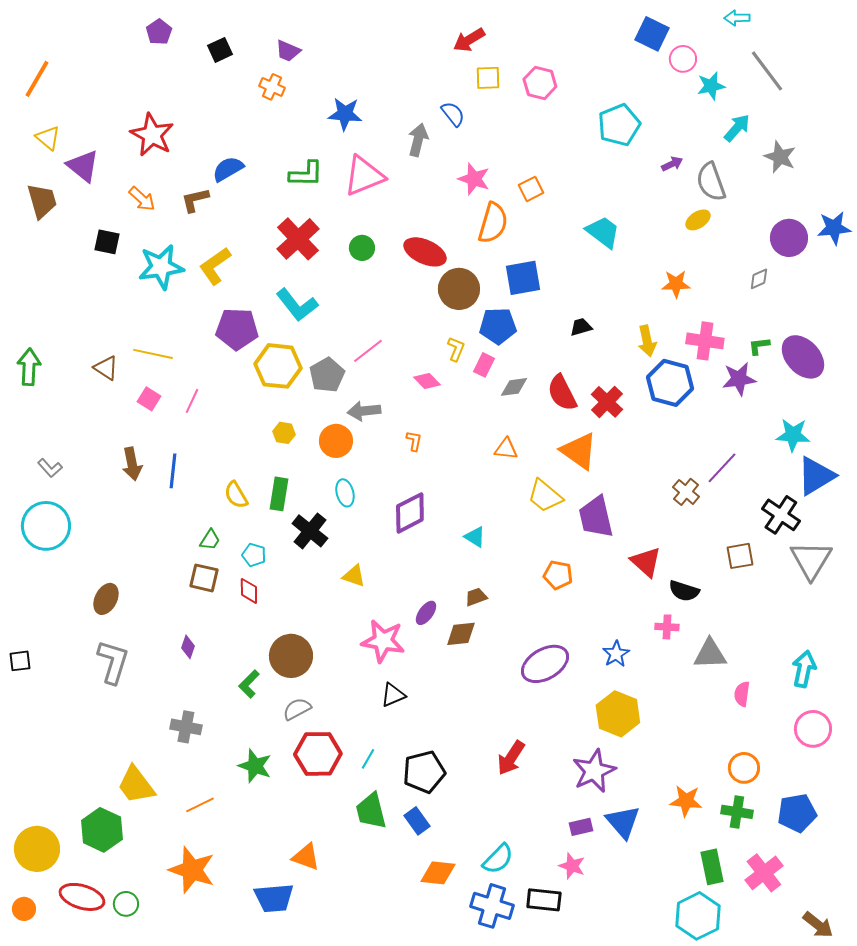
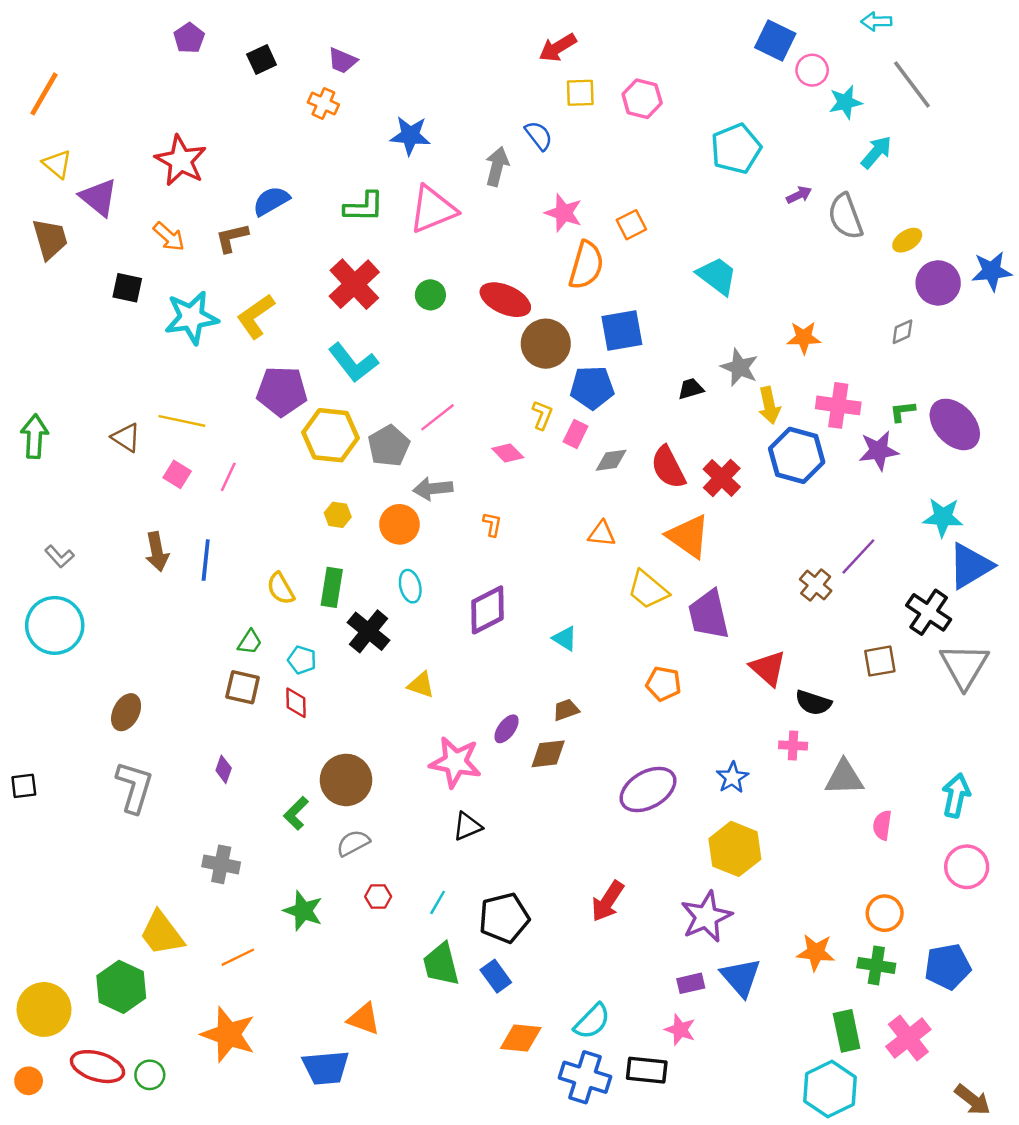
gray star: (780, 157) -> (740, 367), moved
yellow ellipse: (698, 220) -> (907, 240), moved
red hexagon: (318, 754) -> (378, 897), size x0.5

